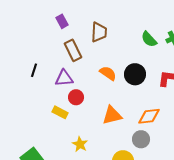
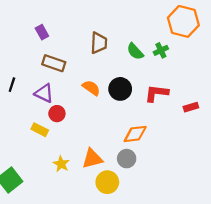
brown trapezoid: (99, 32) -> (99, 43), moved
brown rectangle: (73, 50) -> (54, 63), turned -45
purple triangle: (64, 78) -> (44, 93), turned 30
orange triangle: (112, 115) -> (92, 159), moved

